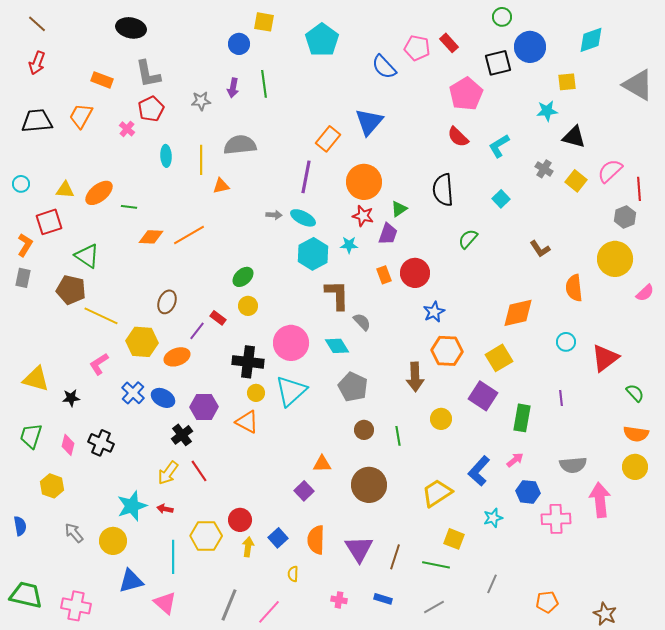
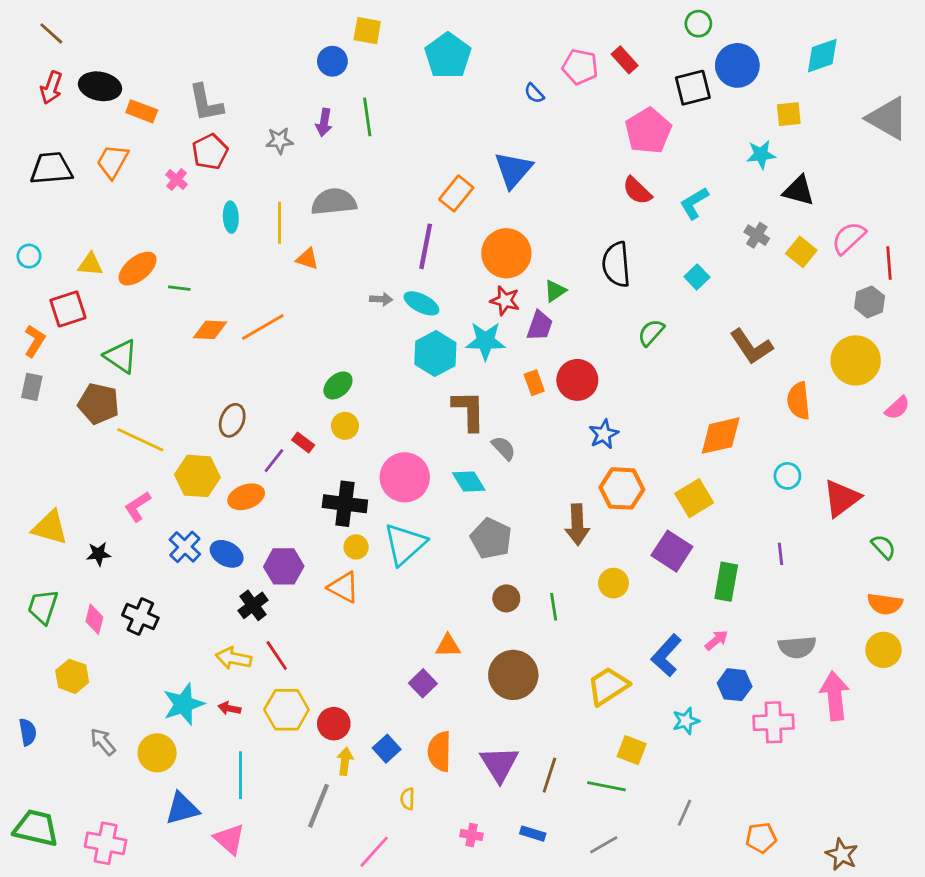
black ellipse: (131, 28) -> (100, 86), moved
blue semicircle: (384, 67) -> (534, 93), size x0.6
orange triangle: (221, 186) -> (307, 259), turned 30
cyan star: (349, 245) -> (485, 341), size x1.6
brown L-shape: (540, 249) -> (751, 347), size x1.5
yellow arrow: (168, 473) -> (234, 658), turned 65
yellow hexagon: (206, 536) -> (286, 710), moved
gray line: (229, 605) -> (318, 806), moved

